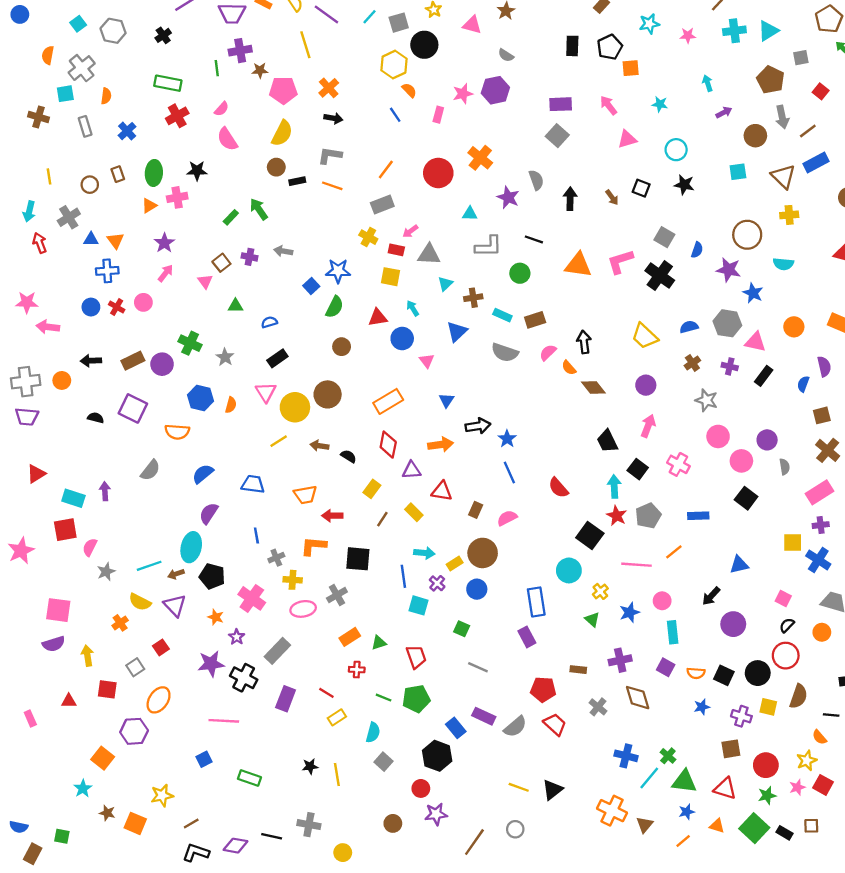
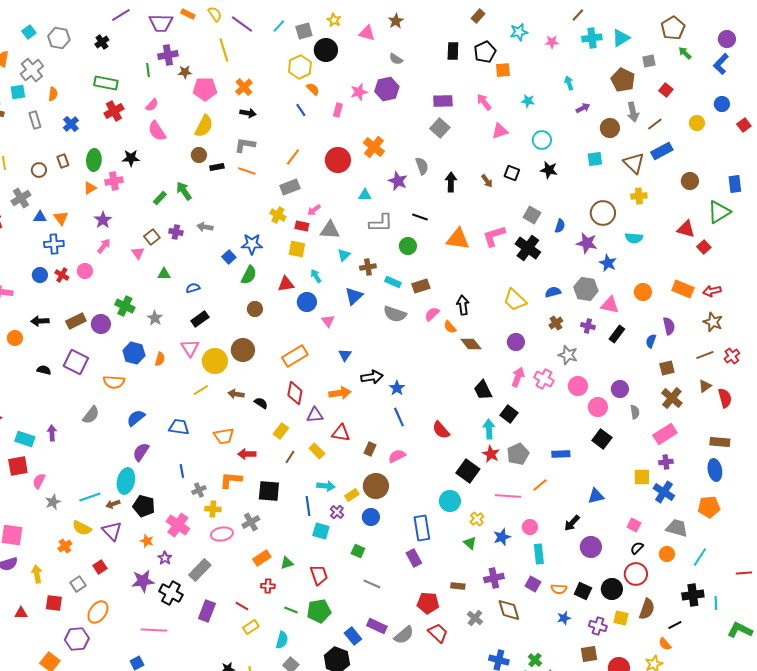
pink cross: (678, 464) -> (544, 379), moved
black line: (831, 715) -> (675, 625), turned -32

